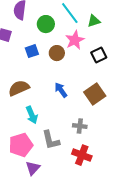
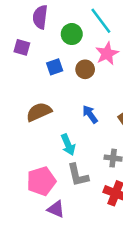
cyan arrow: (32, 115) -> (68, 145), moved
purple triangle: (33, 168) -> (56, 209), turned -49

